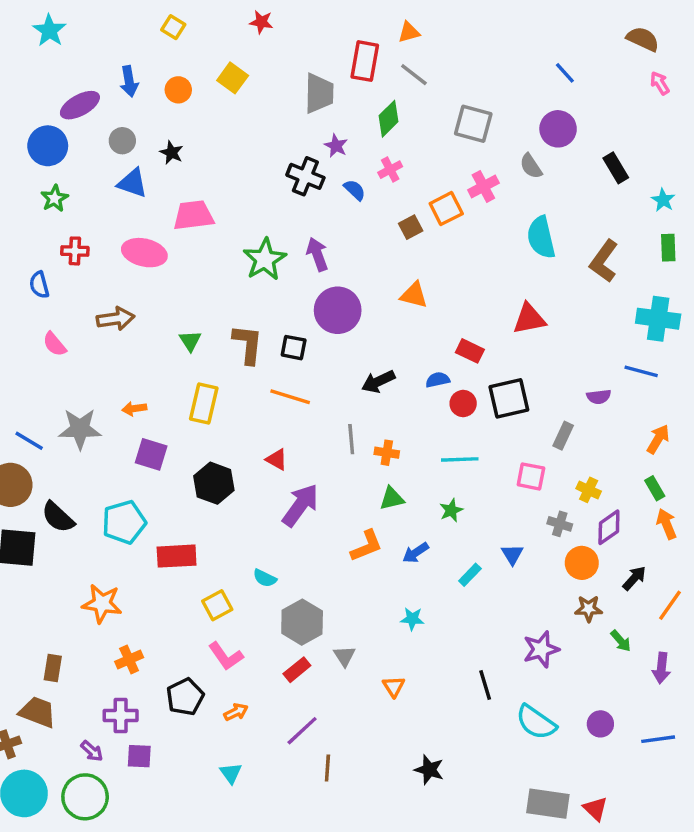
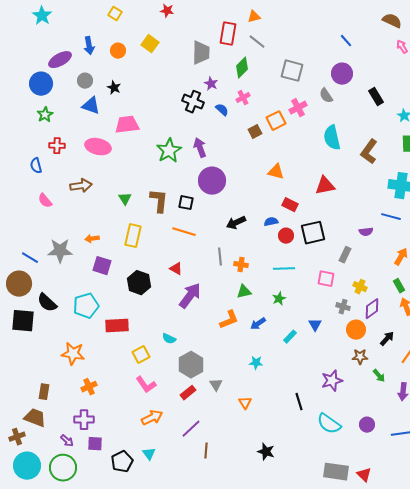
orange triangle: (414, 295) -> (276, 172), moved
black pentagon: (185, 697) -> (122, 462), moved
orange arrow: (236, 712) -> (152, 418), size x1.5

